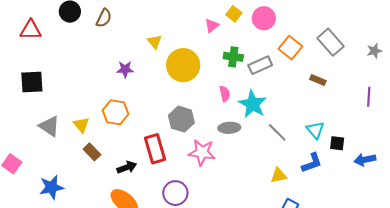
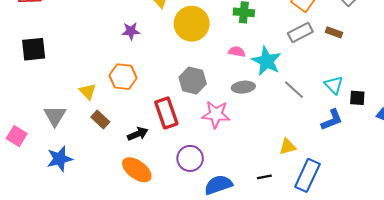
gray rectangle: (260, 65) -> (300, 33), moved
pink semicircle: (225, 94) -> (237, 52), turned -63
gray triangle: (49, 126) -> (55, 116), moved, turned 30
yellow triangle: (279, 175) -> (287, 147), moved

